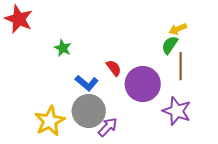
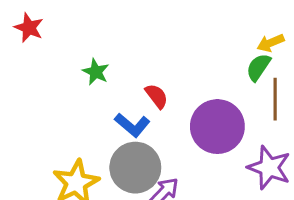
red star: (19, 19) -> (29, 28), size x0.7
red semicircle: (114, 68) -> (157, 96), moved

